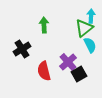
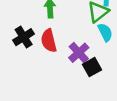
red semicircle: (44, 71) -> (49, 41), moved

